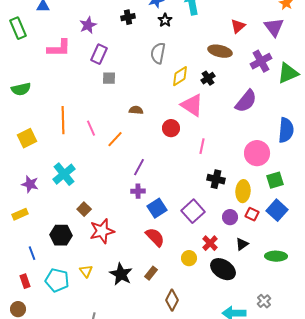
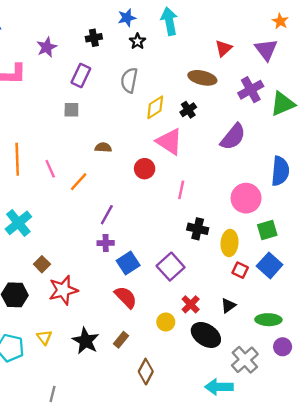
purple rectangle: (99, 54) -> (81, 75), moved
purple circle: (230, 217) -> (283, 347), moved
gray cross: (264, 301) -> (245, 360), moved, size x1.6

